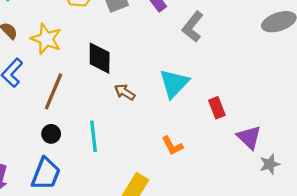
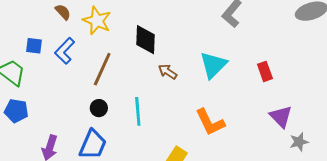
red rectangle: (217, 108) -> (265, 71), moved
orange L-shape: (172, 146) -> (210, 122), size x1.5

